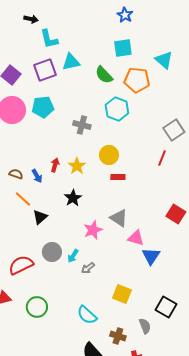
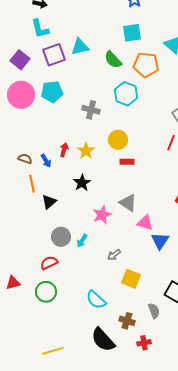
cyan L-shape: (49, 39) -> (40, 29), moved
orange line: (23, 199) -> (32, 184), turned 36
red semicircle: (21, 265) -> (49, 263), moved, size x0.7
gray arrow: (88, 268) -> (114, 255), moved

